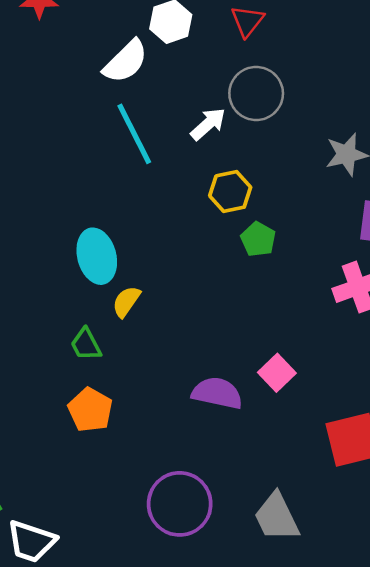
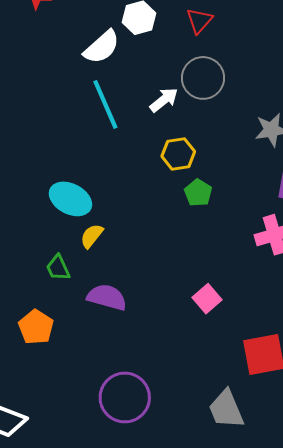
cyan ellipse: (97, 256) -> (70, 199), turned -51
purple semicircle: (217, 393) -> (107, 297), moved
orange pentagon: (90, 410) -> (36, 327), moved
gray trapezoid: (277, 517) -> (226, 409), moved

